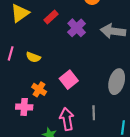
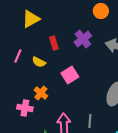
red rectangle: (51, 17) -> (54, 43), moved, turned -72
pink square: (69, 80) -> (70, 75), moved

